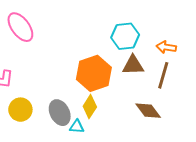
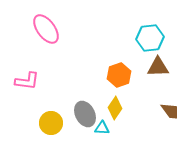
orange hexagon: (94, 73) -> (119, 75), size x0.7
yellow circle: (20, 110) -> (51, 123), moved

